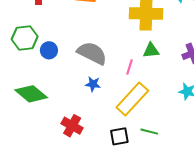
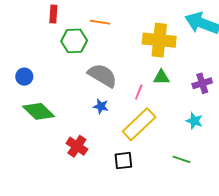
green hexagon: (25, 38) -> (74, 41), moved
blue circle: (49, 50) -> (24, 77), moved
green line: (149, 132) -> (181, 159), moved

